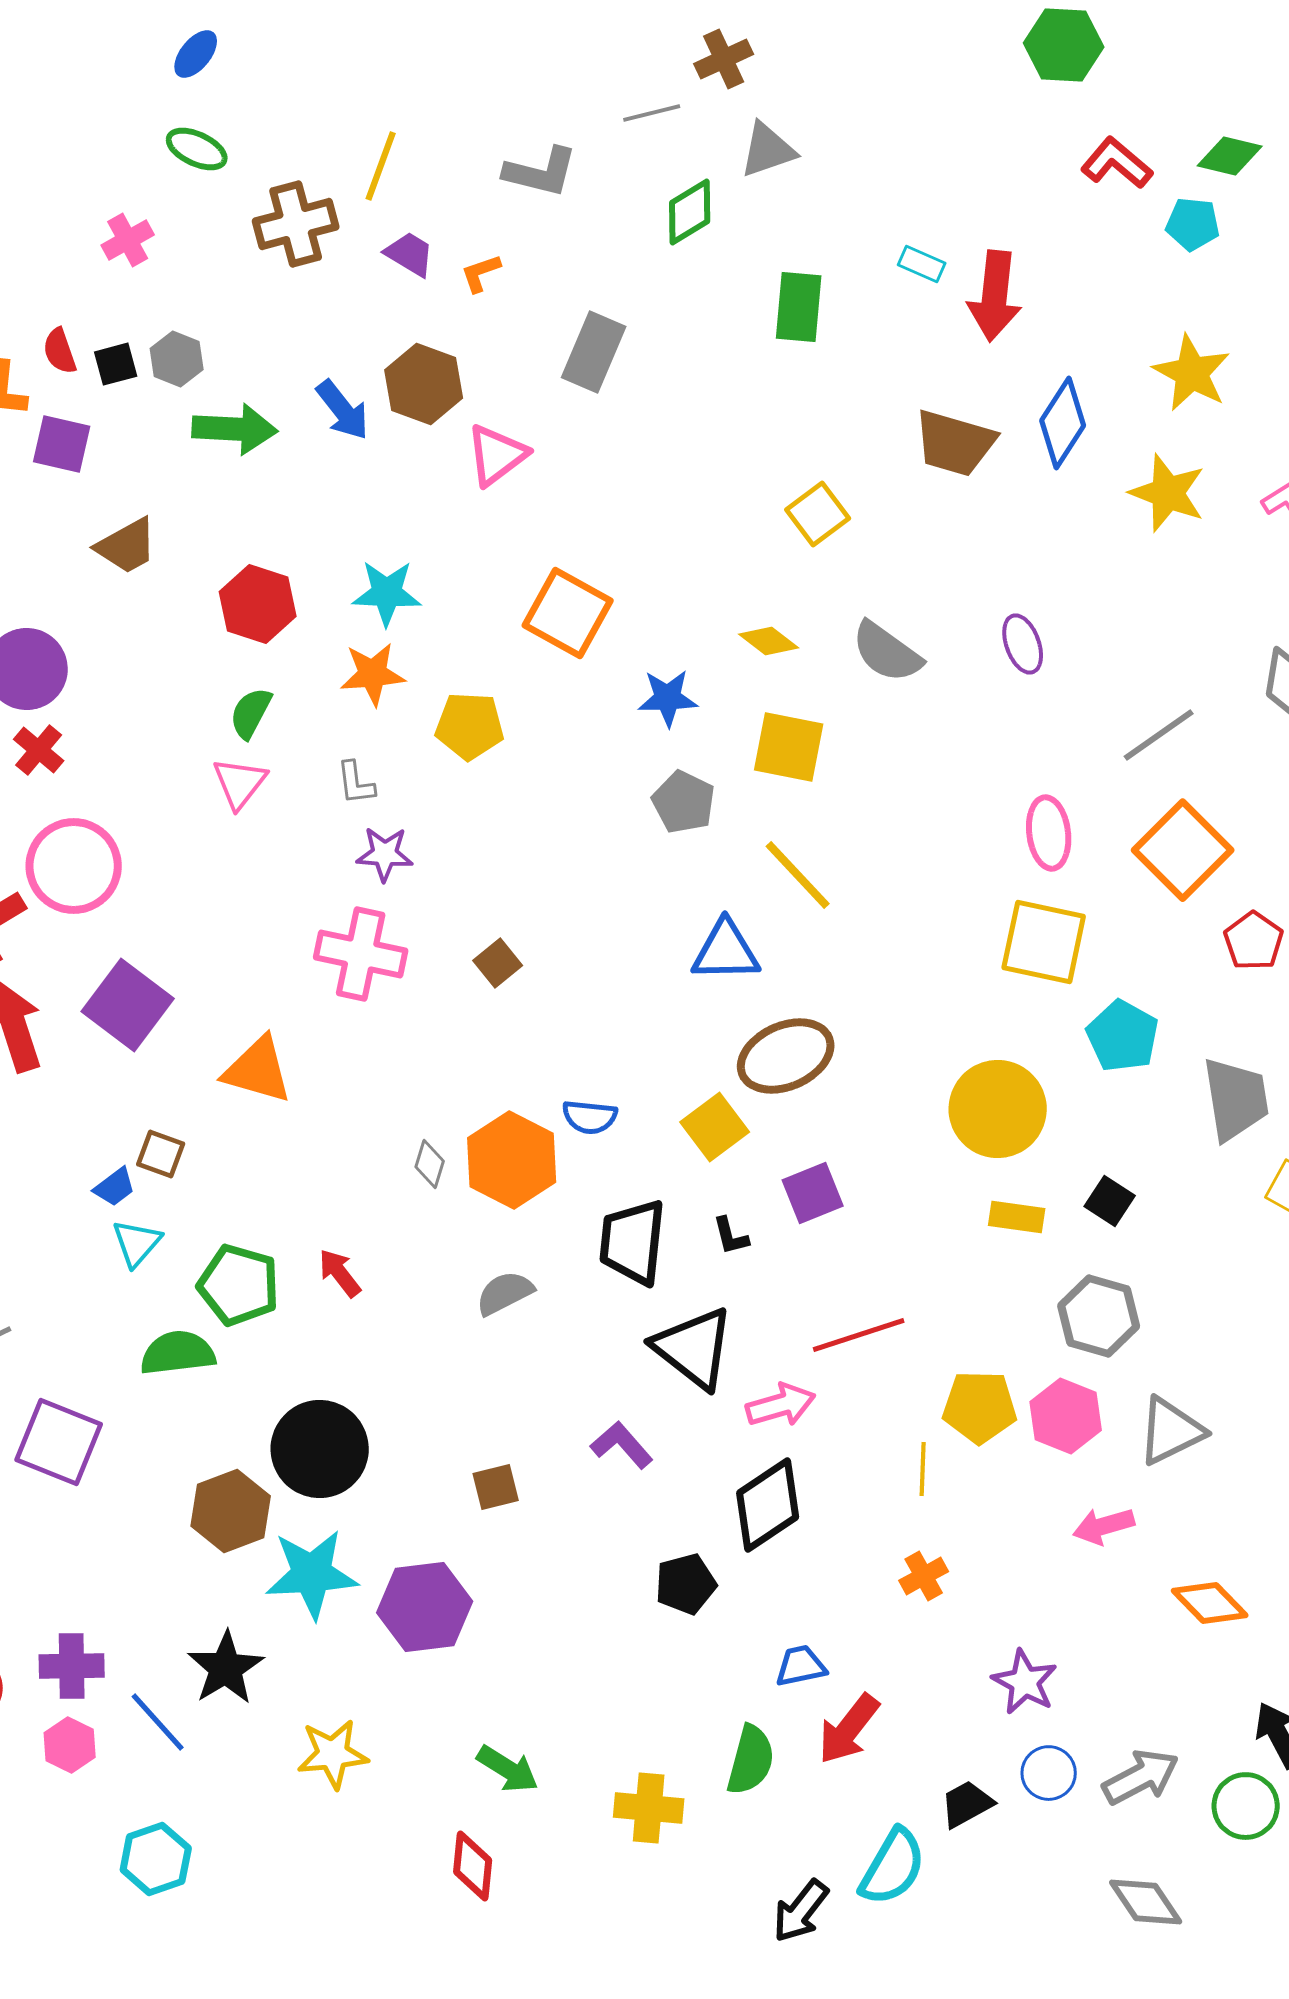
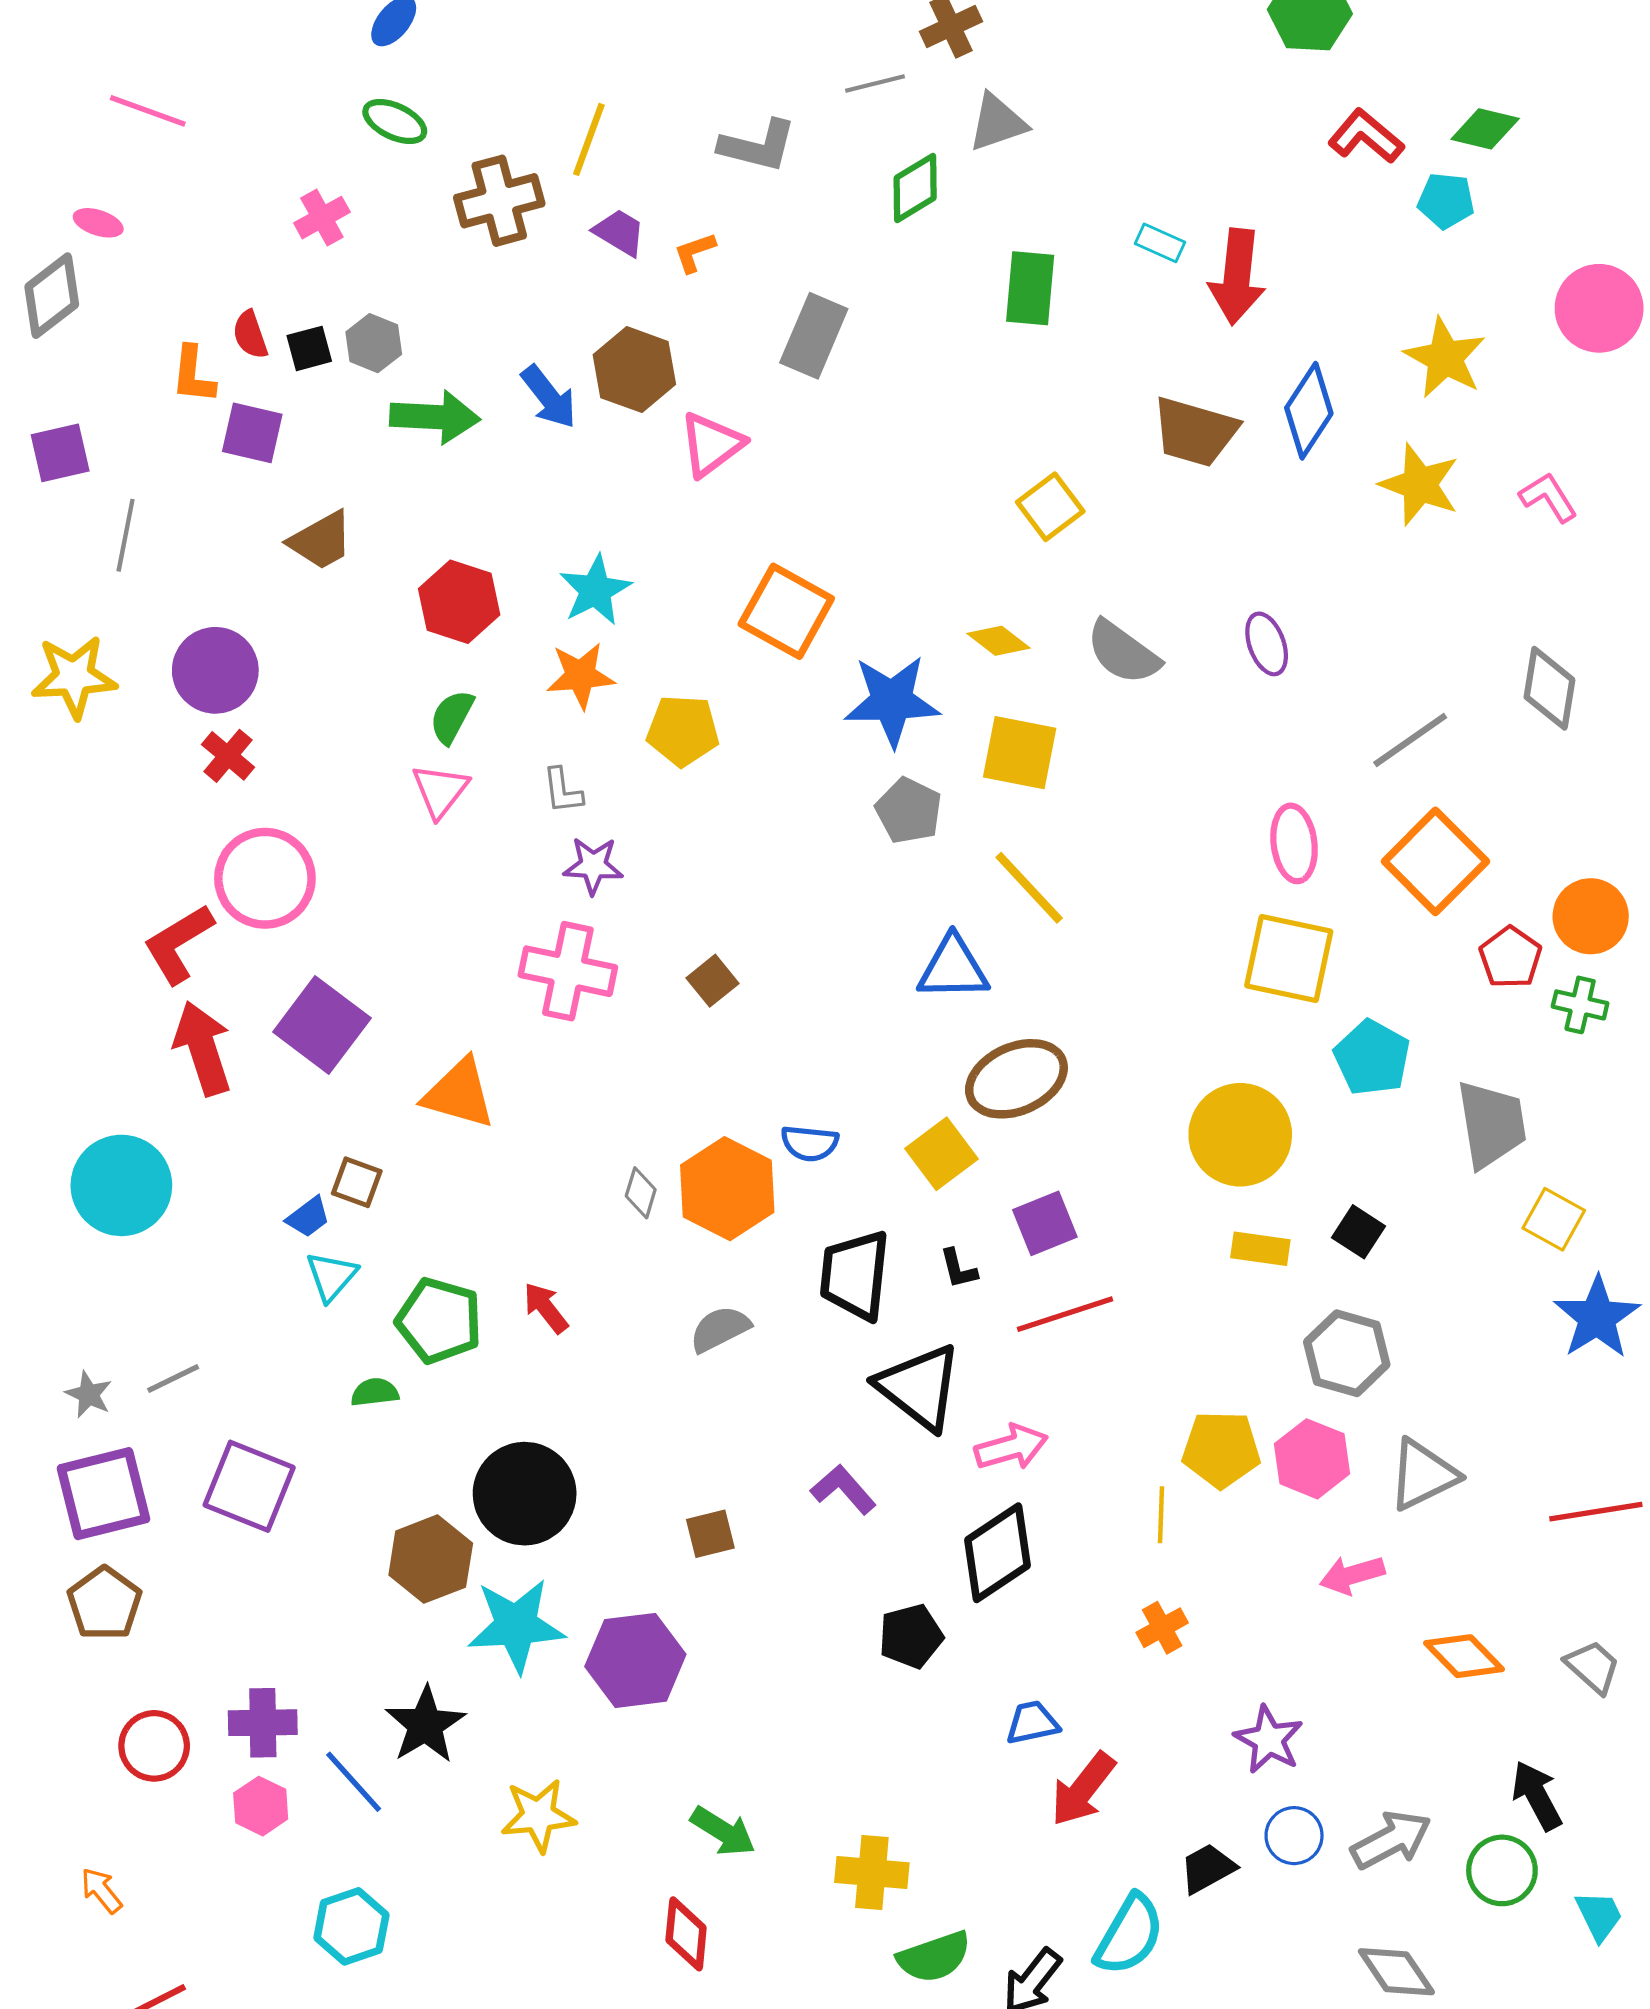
cyan star: (387, 593) -> (595, 590), turned -30
blue star: (668, 698) -> (892, 701), size x1.5
red line: (859, 1335) -> (1065, 1314), moved
green semicircle: (178, 1353) -> (375, 1392), size x0.6
green semicircle: (751, 1760) -> (934, 1957), moved, turned 56

